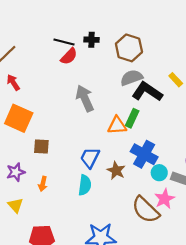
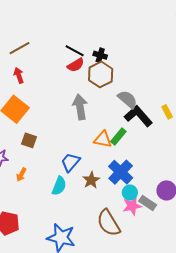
brown hexagon: (129, 48) -> (101, 74), moved
gray semicircle: (131, 78) -> (127, 99), turned 45
pink star: (165, 199) -> (132, 206), moved

